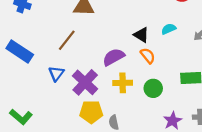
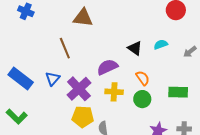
brown line: (67, 40) -> (65, 48), turned -65
blue rectangle: (20, 52) -> (21, 78), moved
orange semicircle: (148, 56) -> (143, 78), moved

